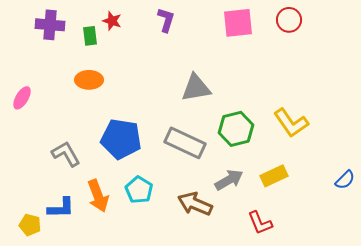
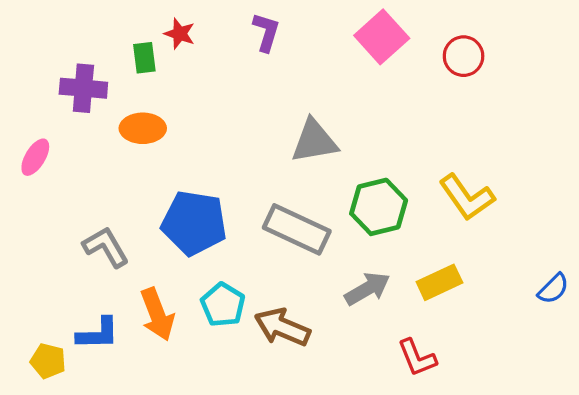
red circle: (289, 20) -> (464, 56), moved
pink square: (238, 23) -> (382, 37), turned -36
purple cross: (50, 25) -> (83, 88), moved
brown arrow: (195, 204) -> (282, 327), moved

